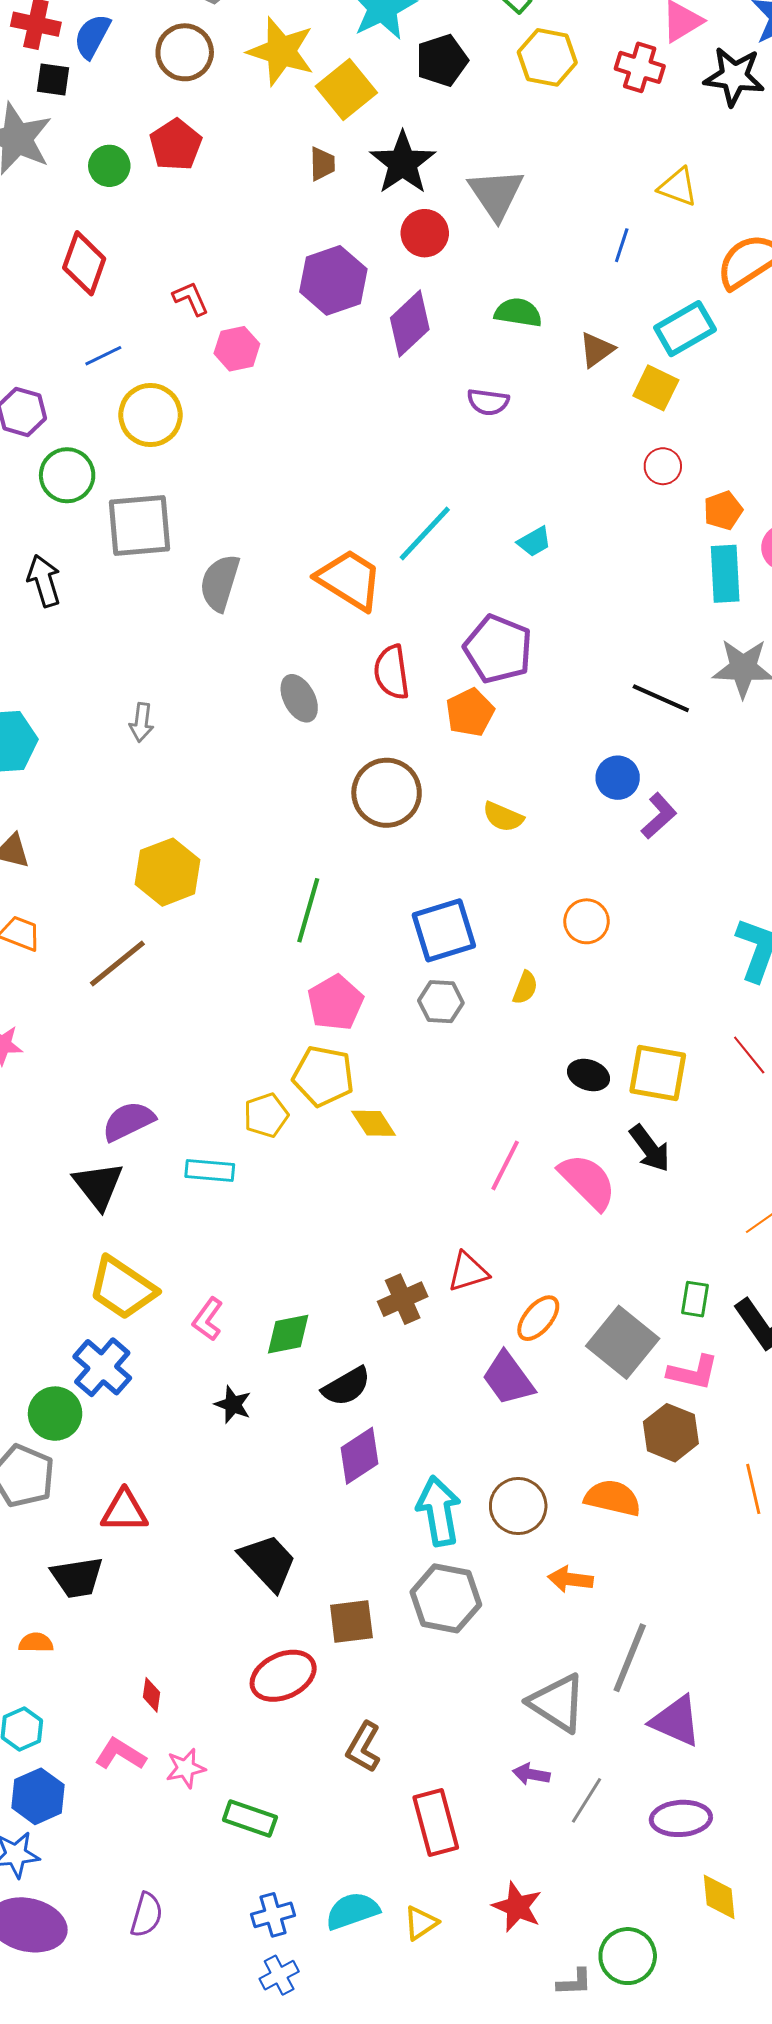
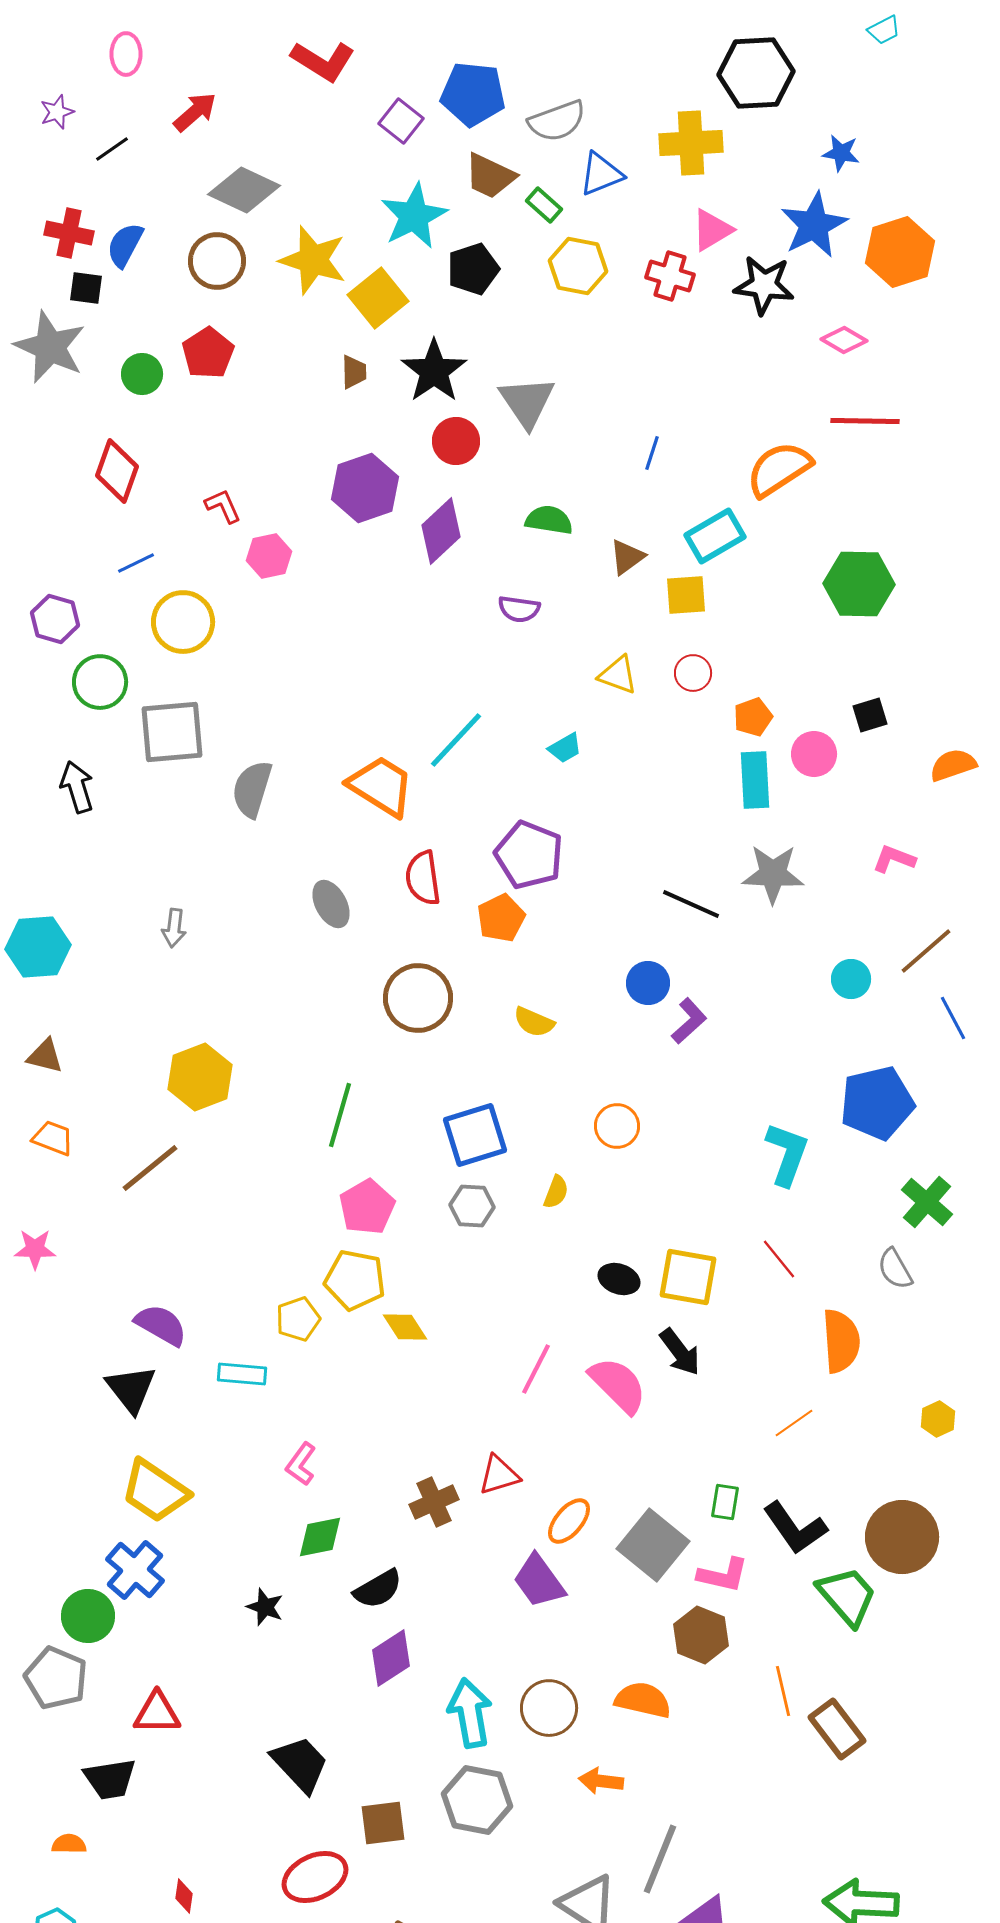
yellow triangle: (678, 187) -> (618, 675), moved
yellow square: (656, 388) -> (686, 595), turned -30
purple semicircle: (128, 1121) -> (161, 1325), turned 56
pink L-shape: (208, 1319) -> (301, 1464), moved

